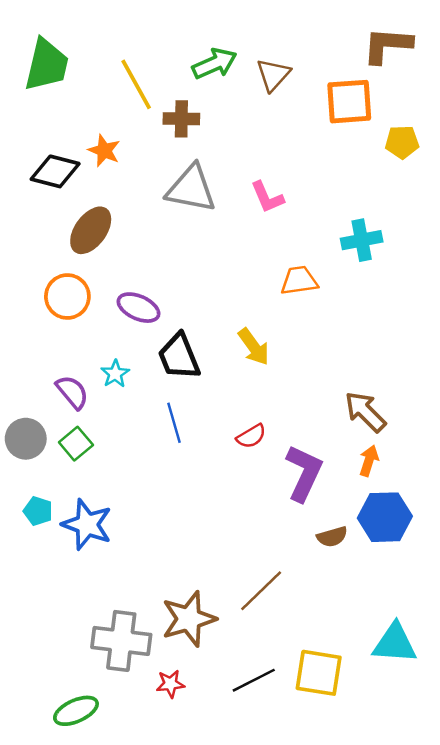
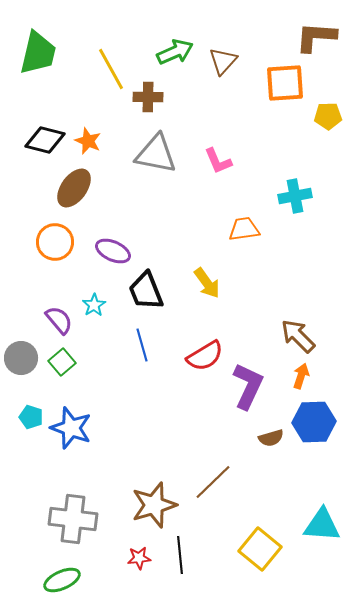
orange star: (104, 151) -> (88, 141), moved
red semicircle: (251, 436) -> (205, 356), size x1.5
gray cross: (121, 641) -> (73, 519), moved
yellow square: (319, 673) -> (260, 549), turned 30
black line: (254, 680) -> (180, 555), moved, turned -69

